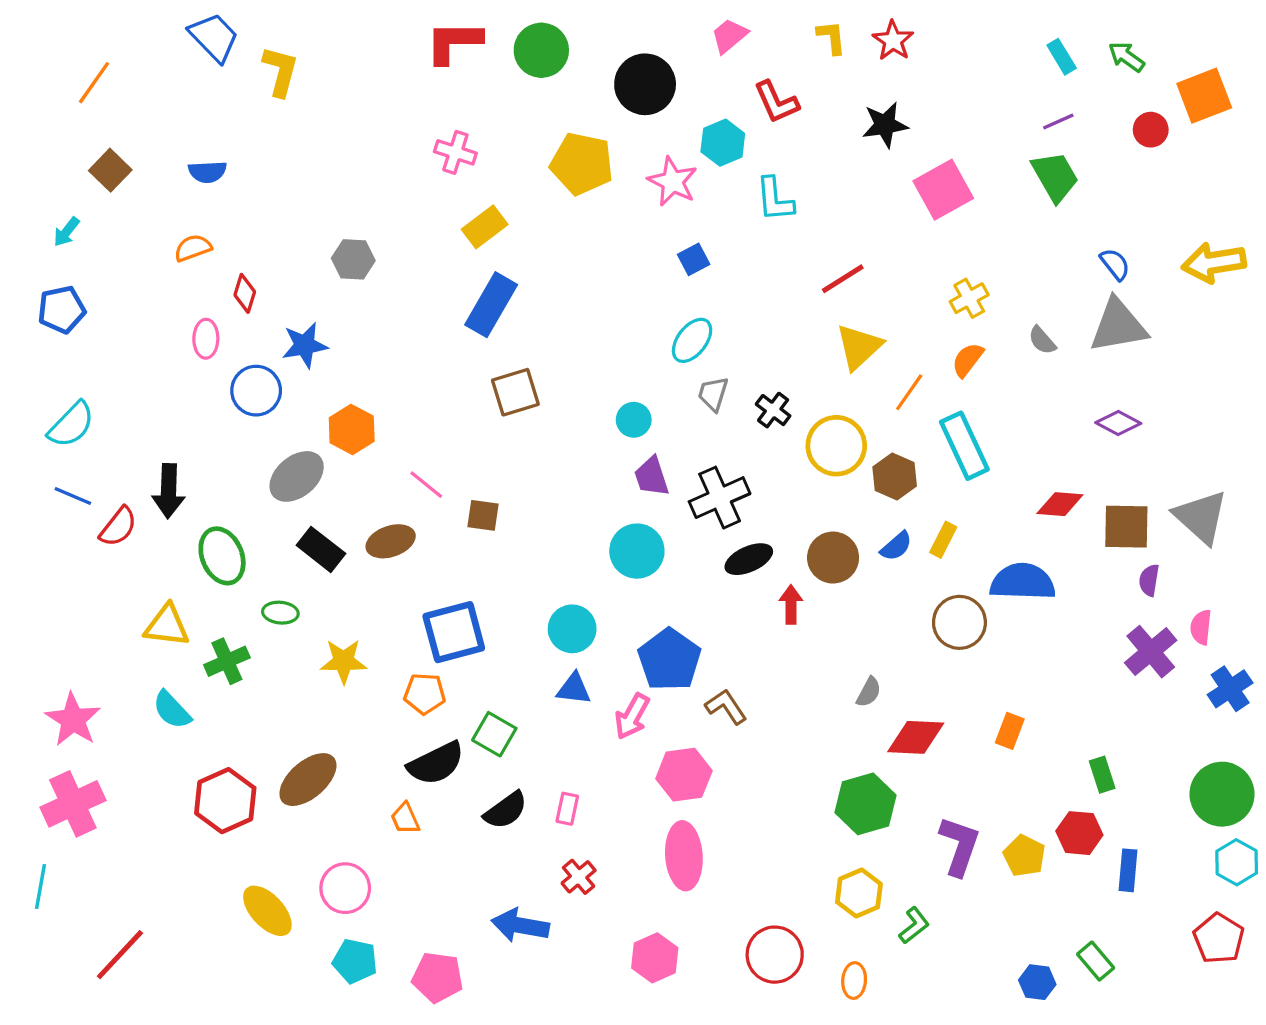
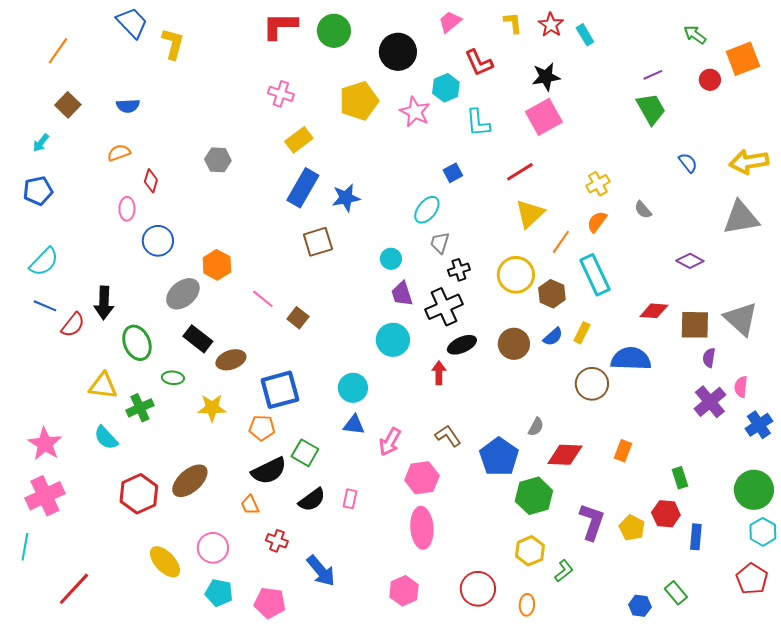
cyan rectangle: (1062, 57) -> (585, 35), moved
yellow pentagon: (582, 164) -> (359, 101), turned -30
pink square: (943, 190) -> (544, 117), moved
blue square: (694, 259) -> (453, 173), moved
gray triangle: (1118, 326) -> (741, 218), moved
blue star: (305, 345) -> (346, 198), moved
black cross: (773, 410) -> (459, 270), moved, turned 35
brown square: (483, 515) -> (298, 318), turned 30
brown ellipse: (391, 541) -> (231, 360), moved
red arrow: (791, 605) -> (439, 373), moved
blue pentagon: (669, 660) -> (499, 457), moved
red cross: (579, 877) -> (277, 541), moved, turned -30
blue arrow: (520, 925) -> (321, 571), turned -140

